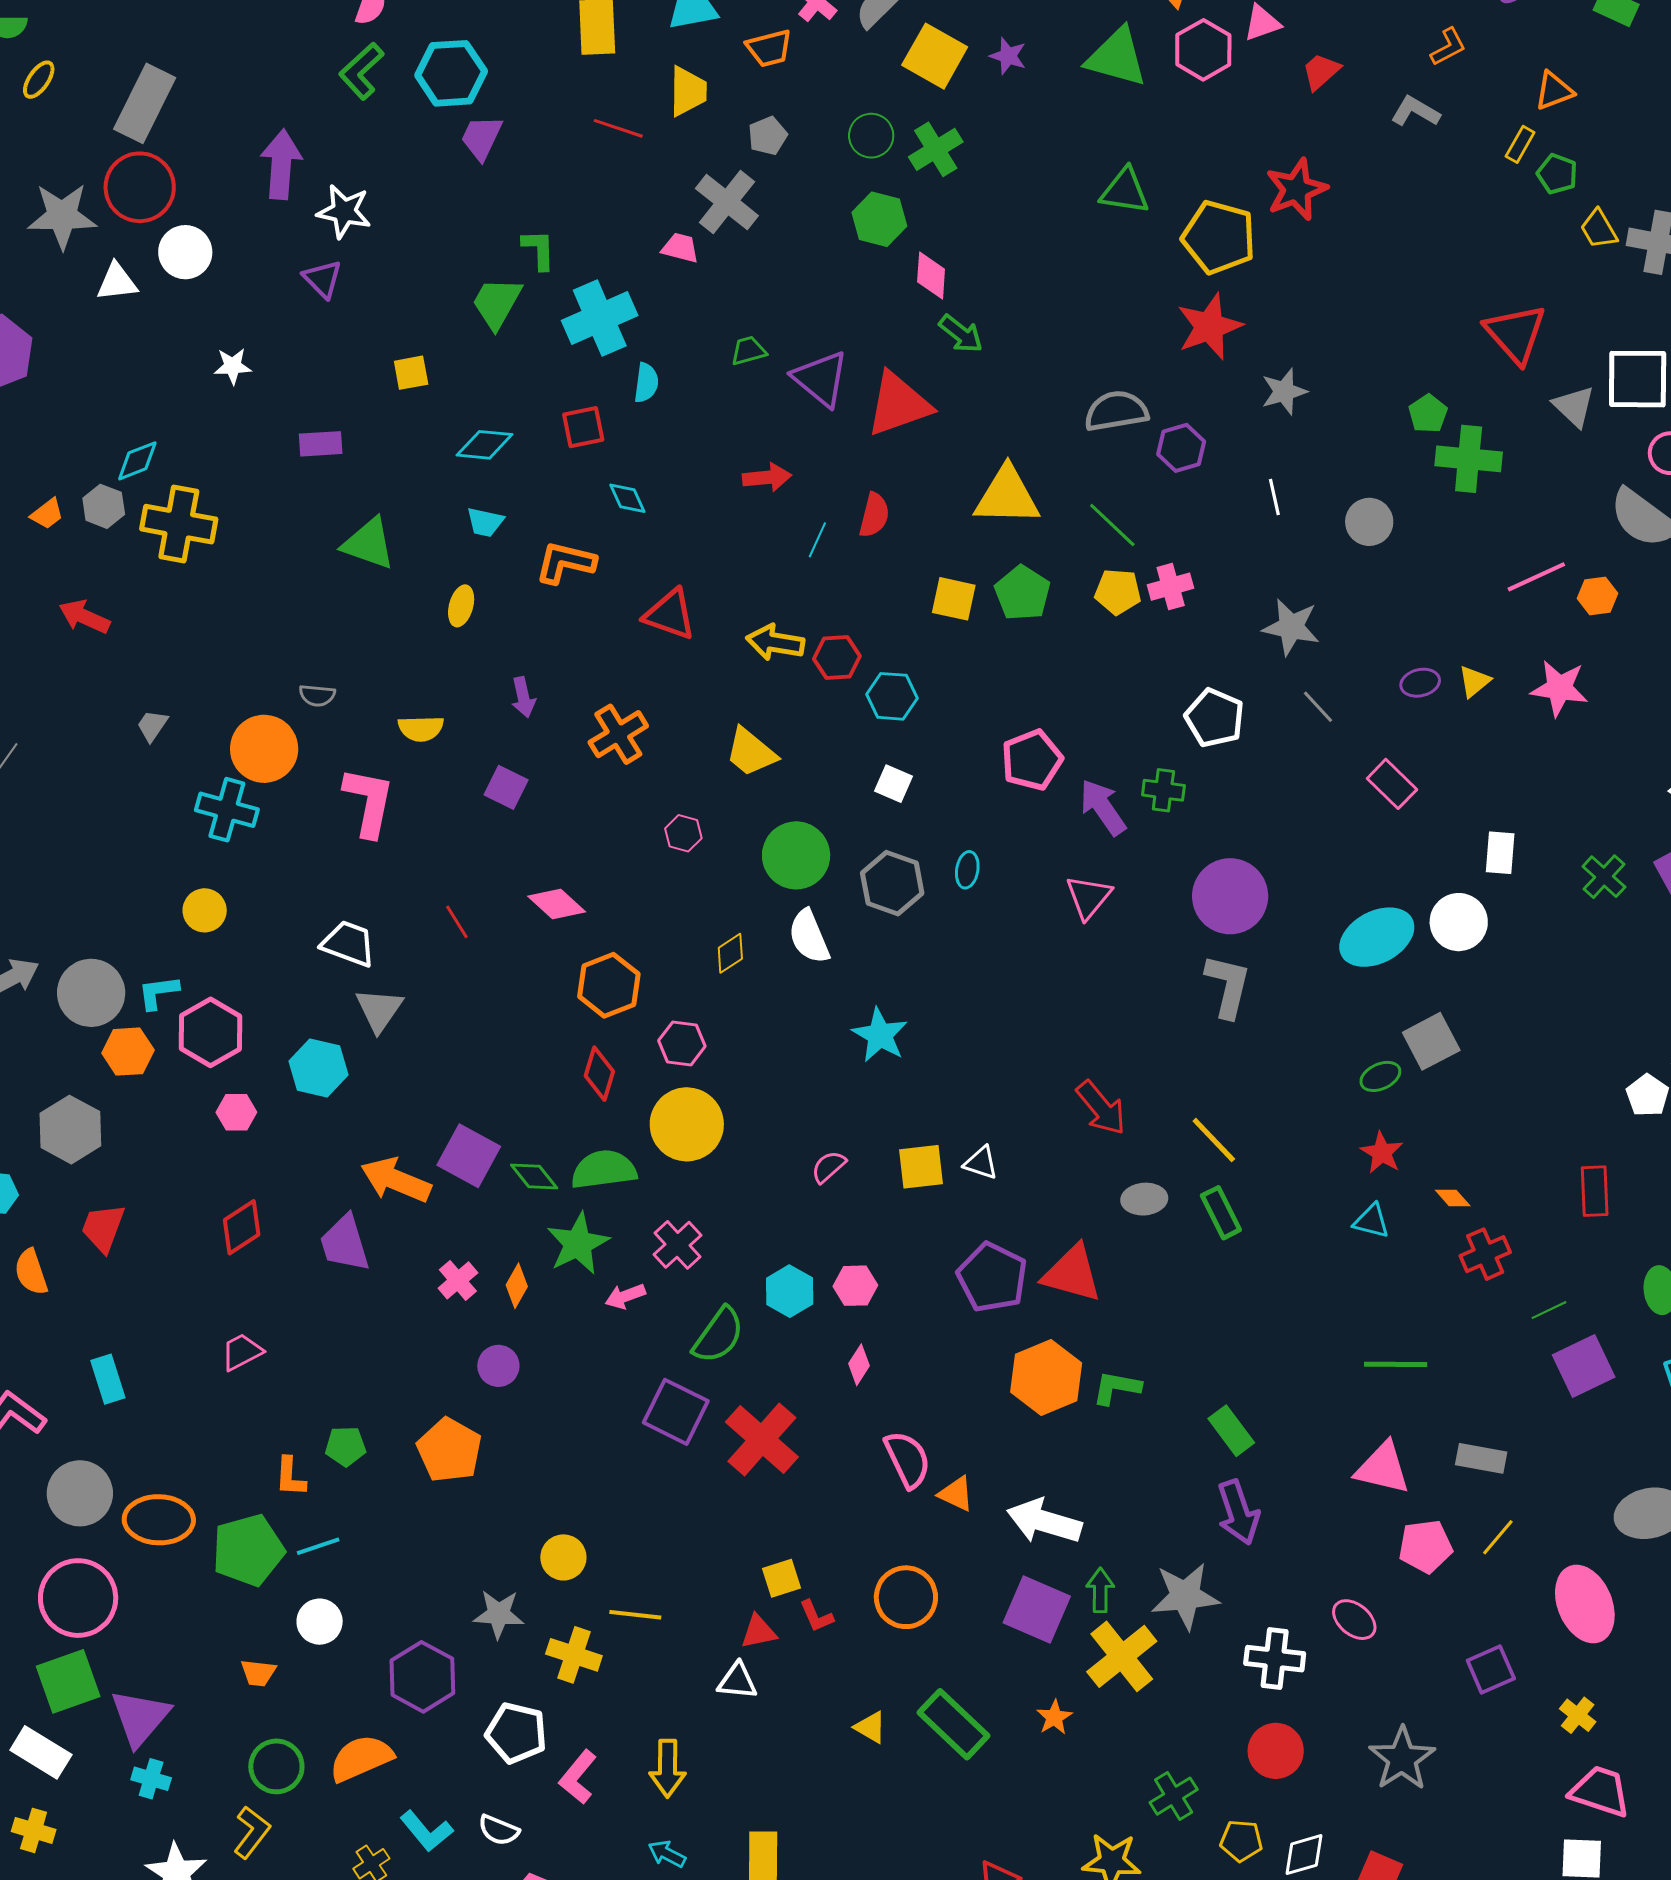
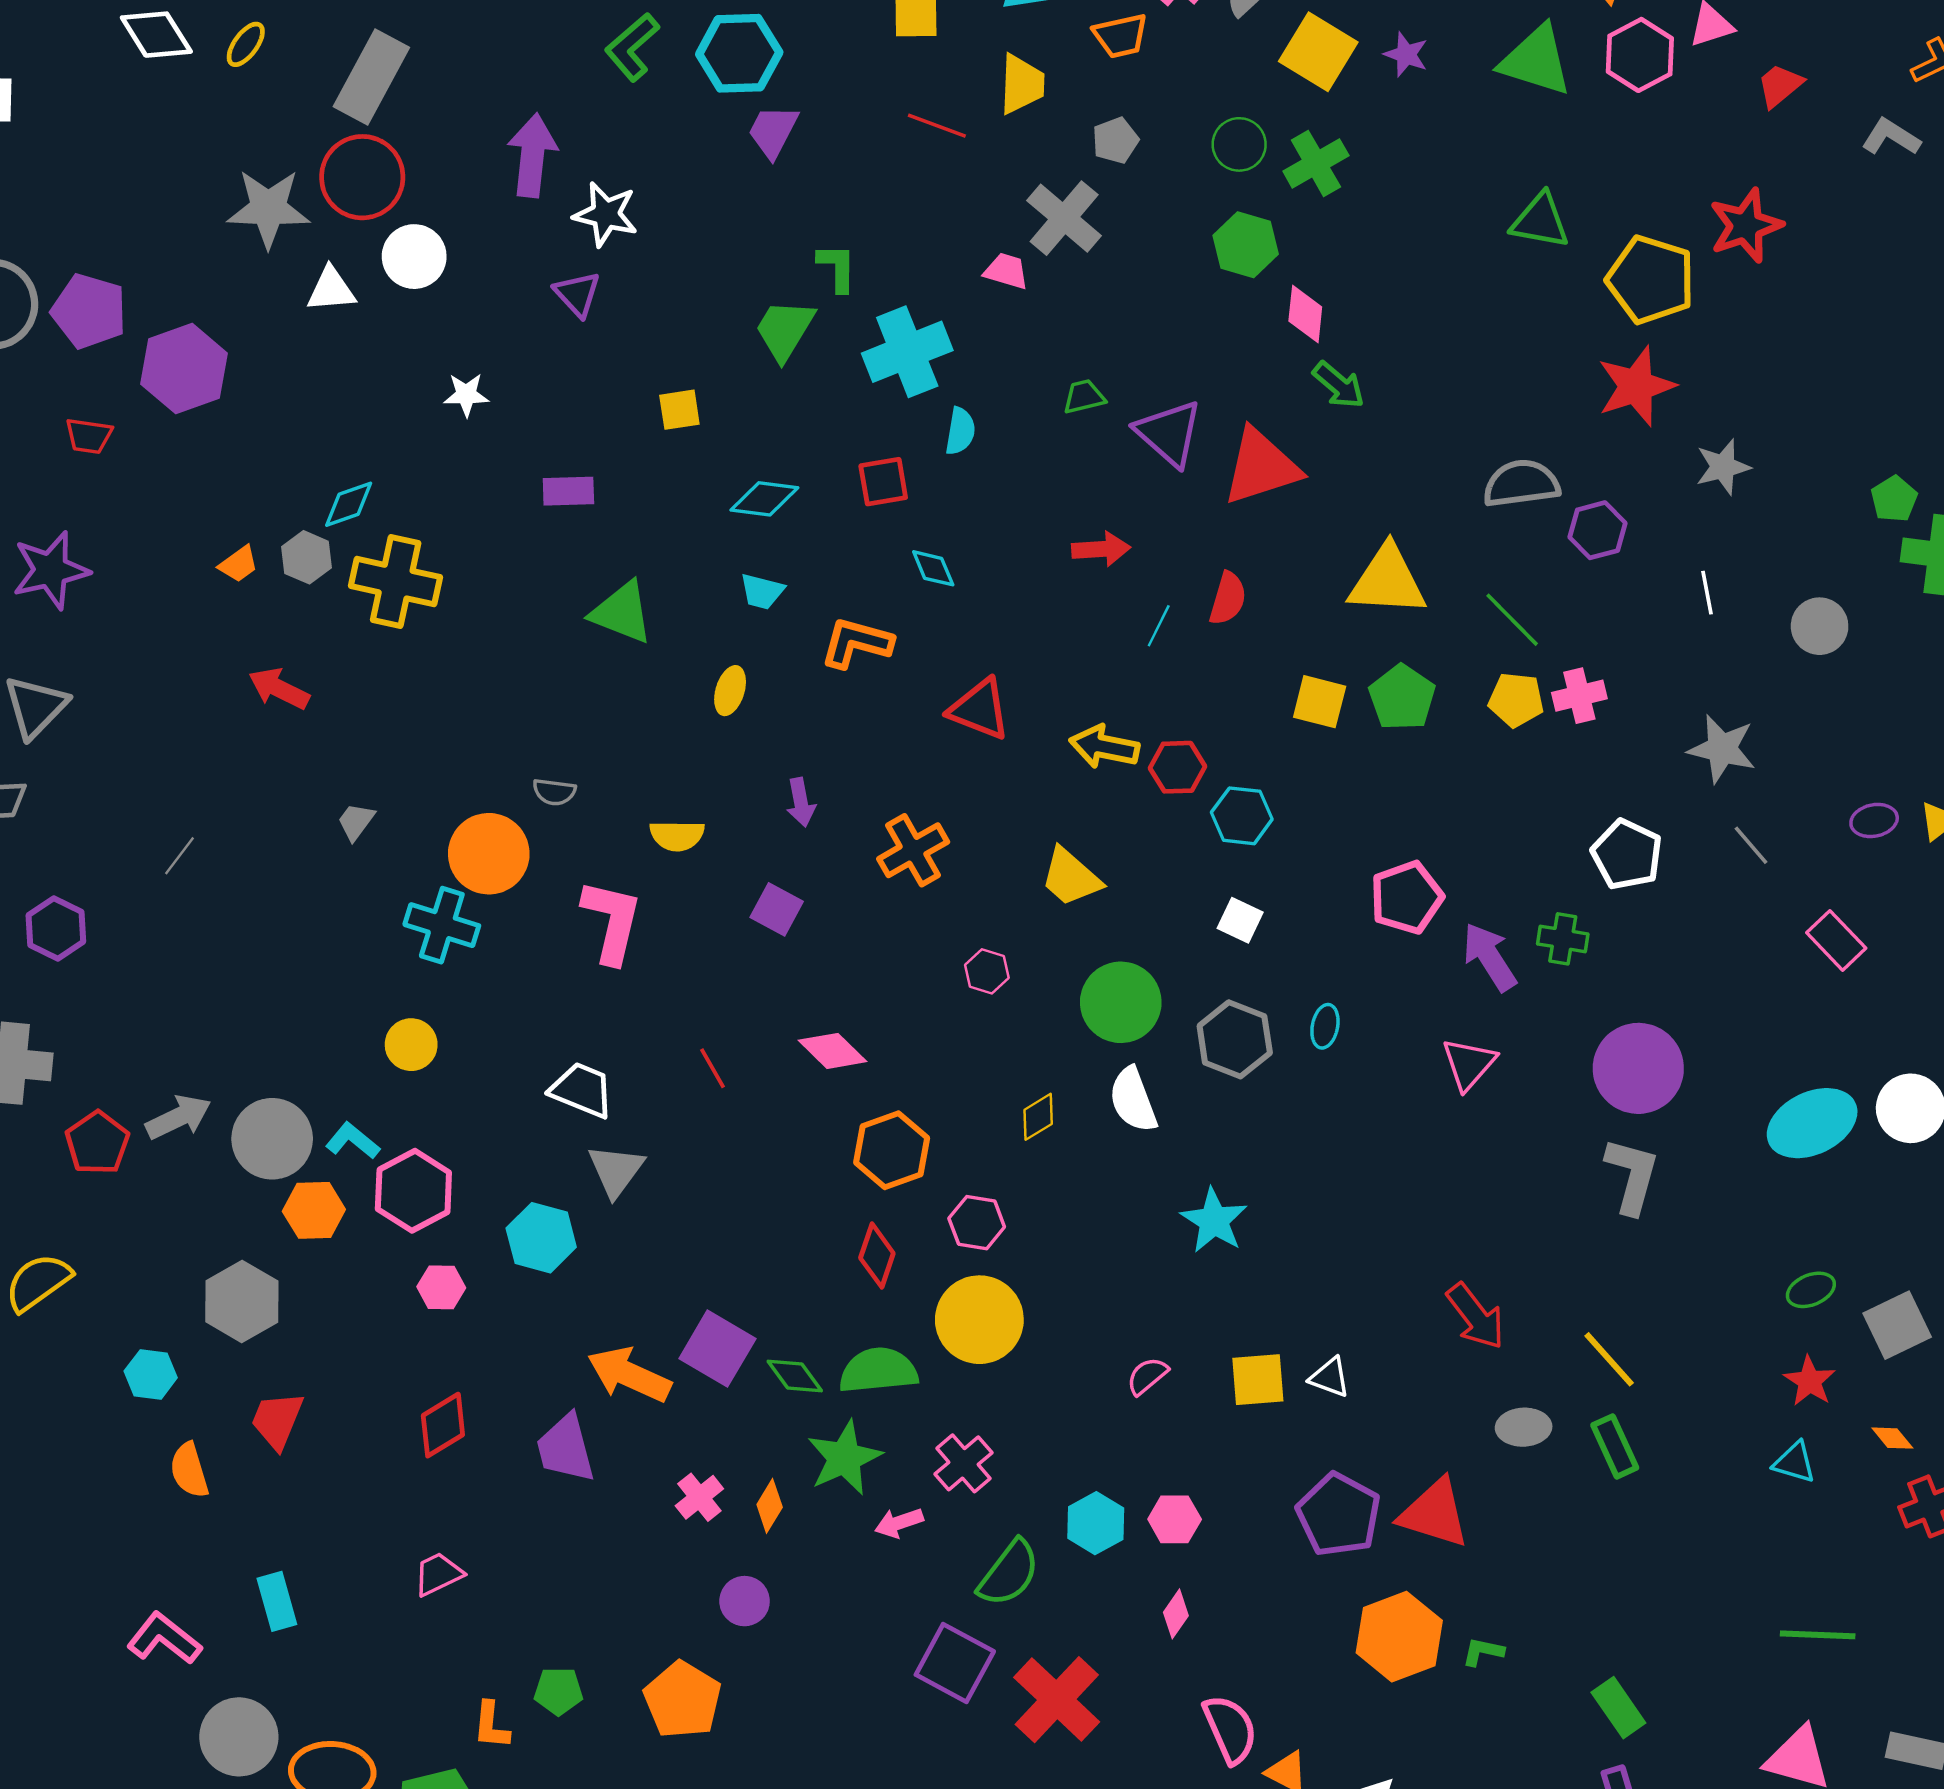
cyan L-shape: (158, 992) -> (353, 1141), turned 45
gray square: (1431, 1041) -> (1897, 1325), moved
green L-shape: (1117, 1388) -> (1483, 1652), size x0.7

